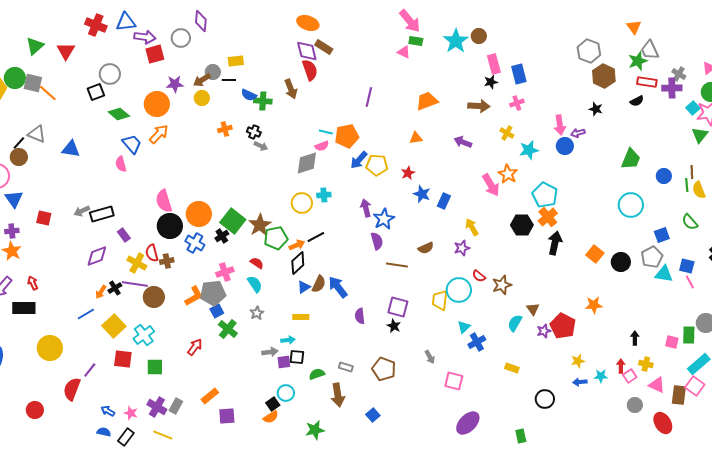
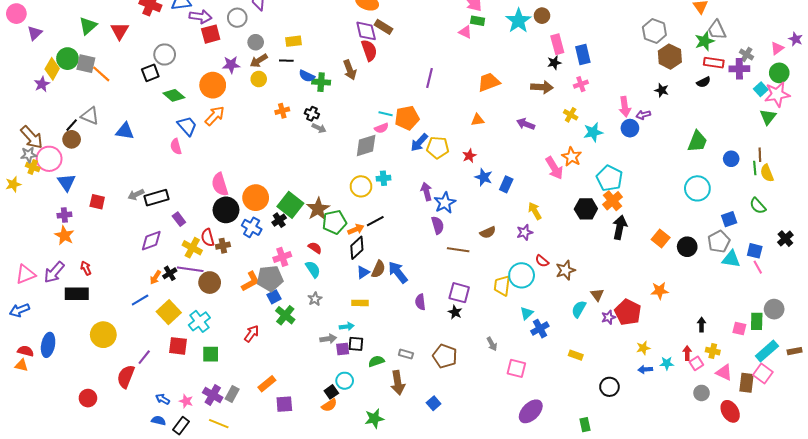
gray circle: (213, 72) -> (256, 42), moved

